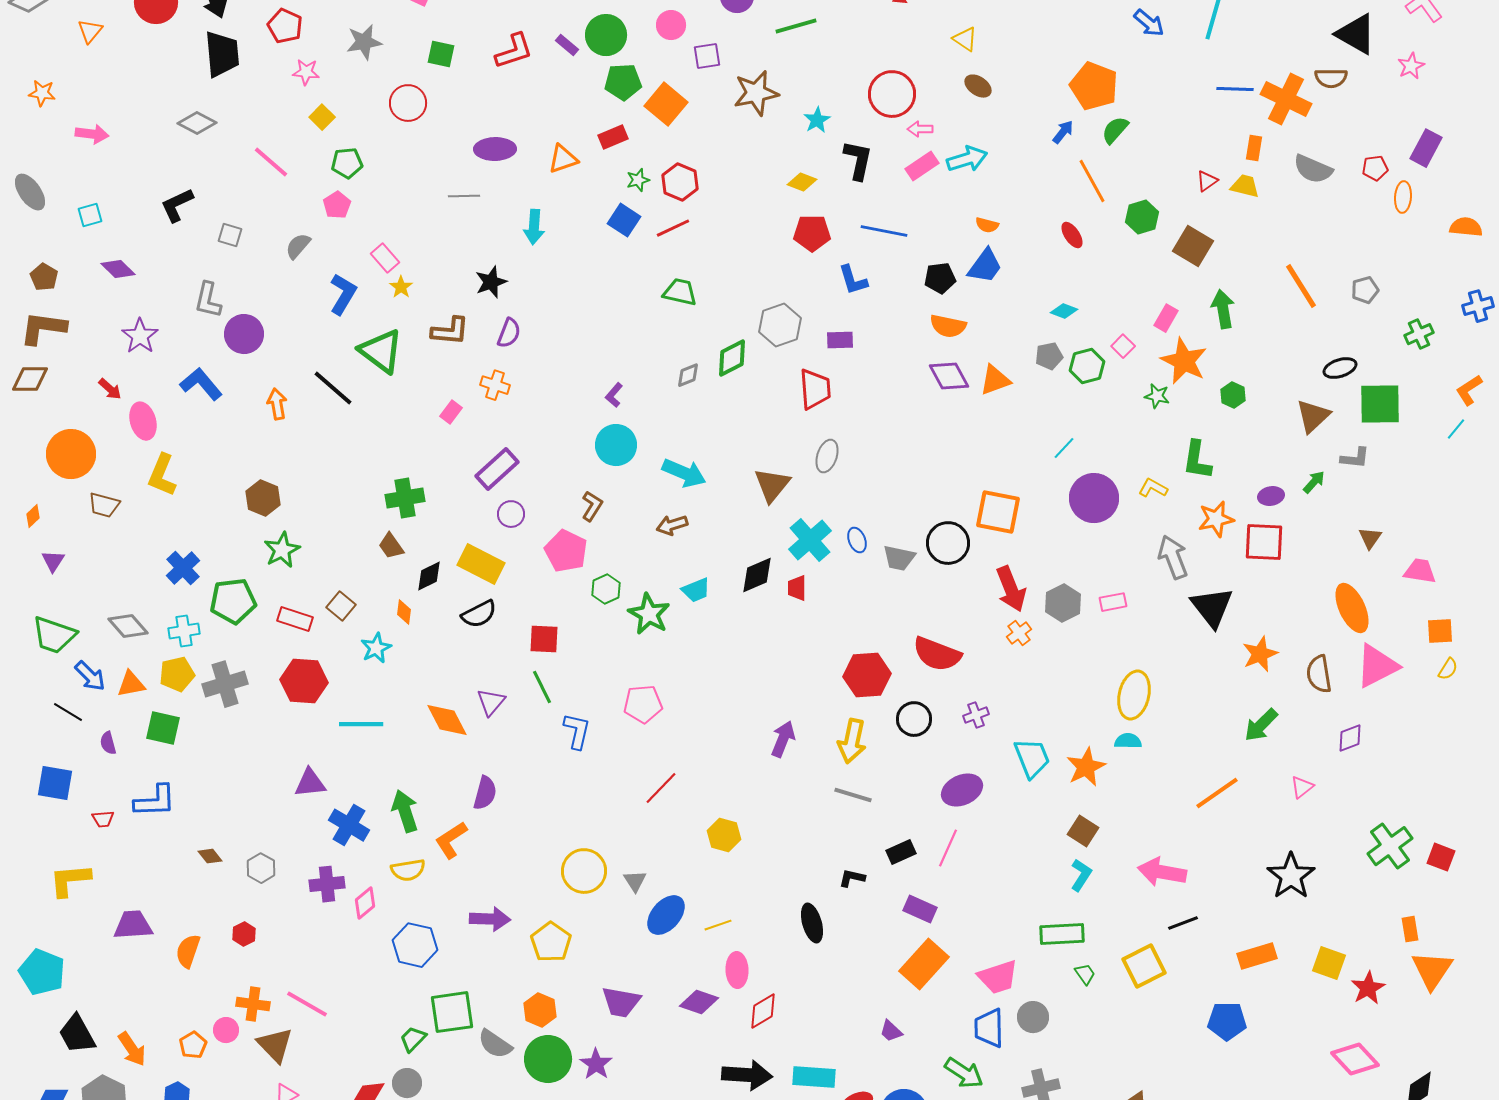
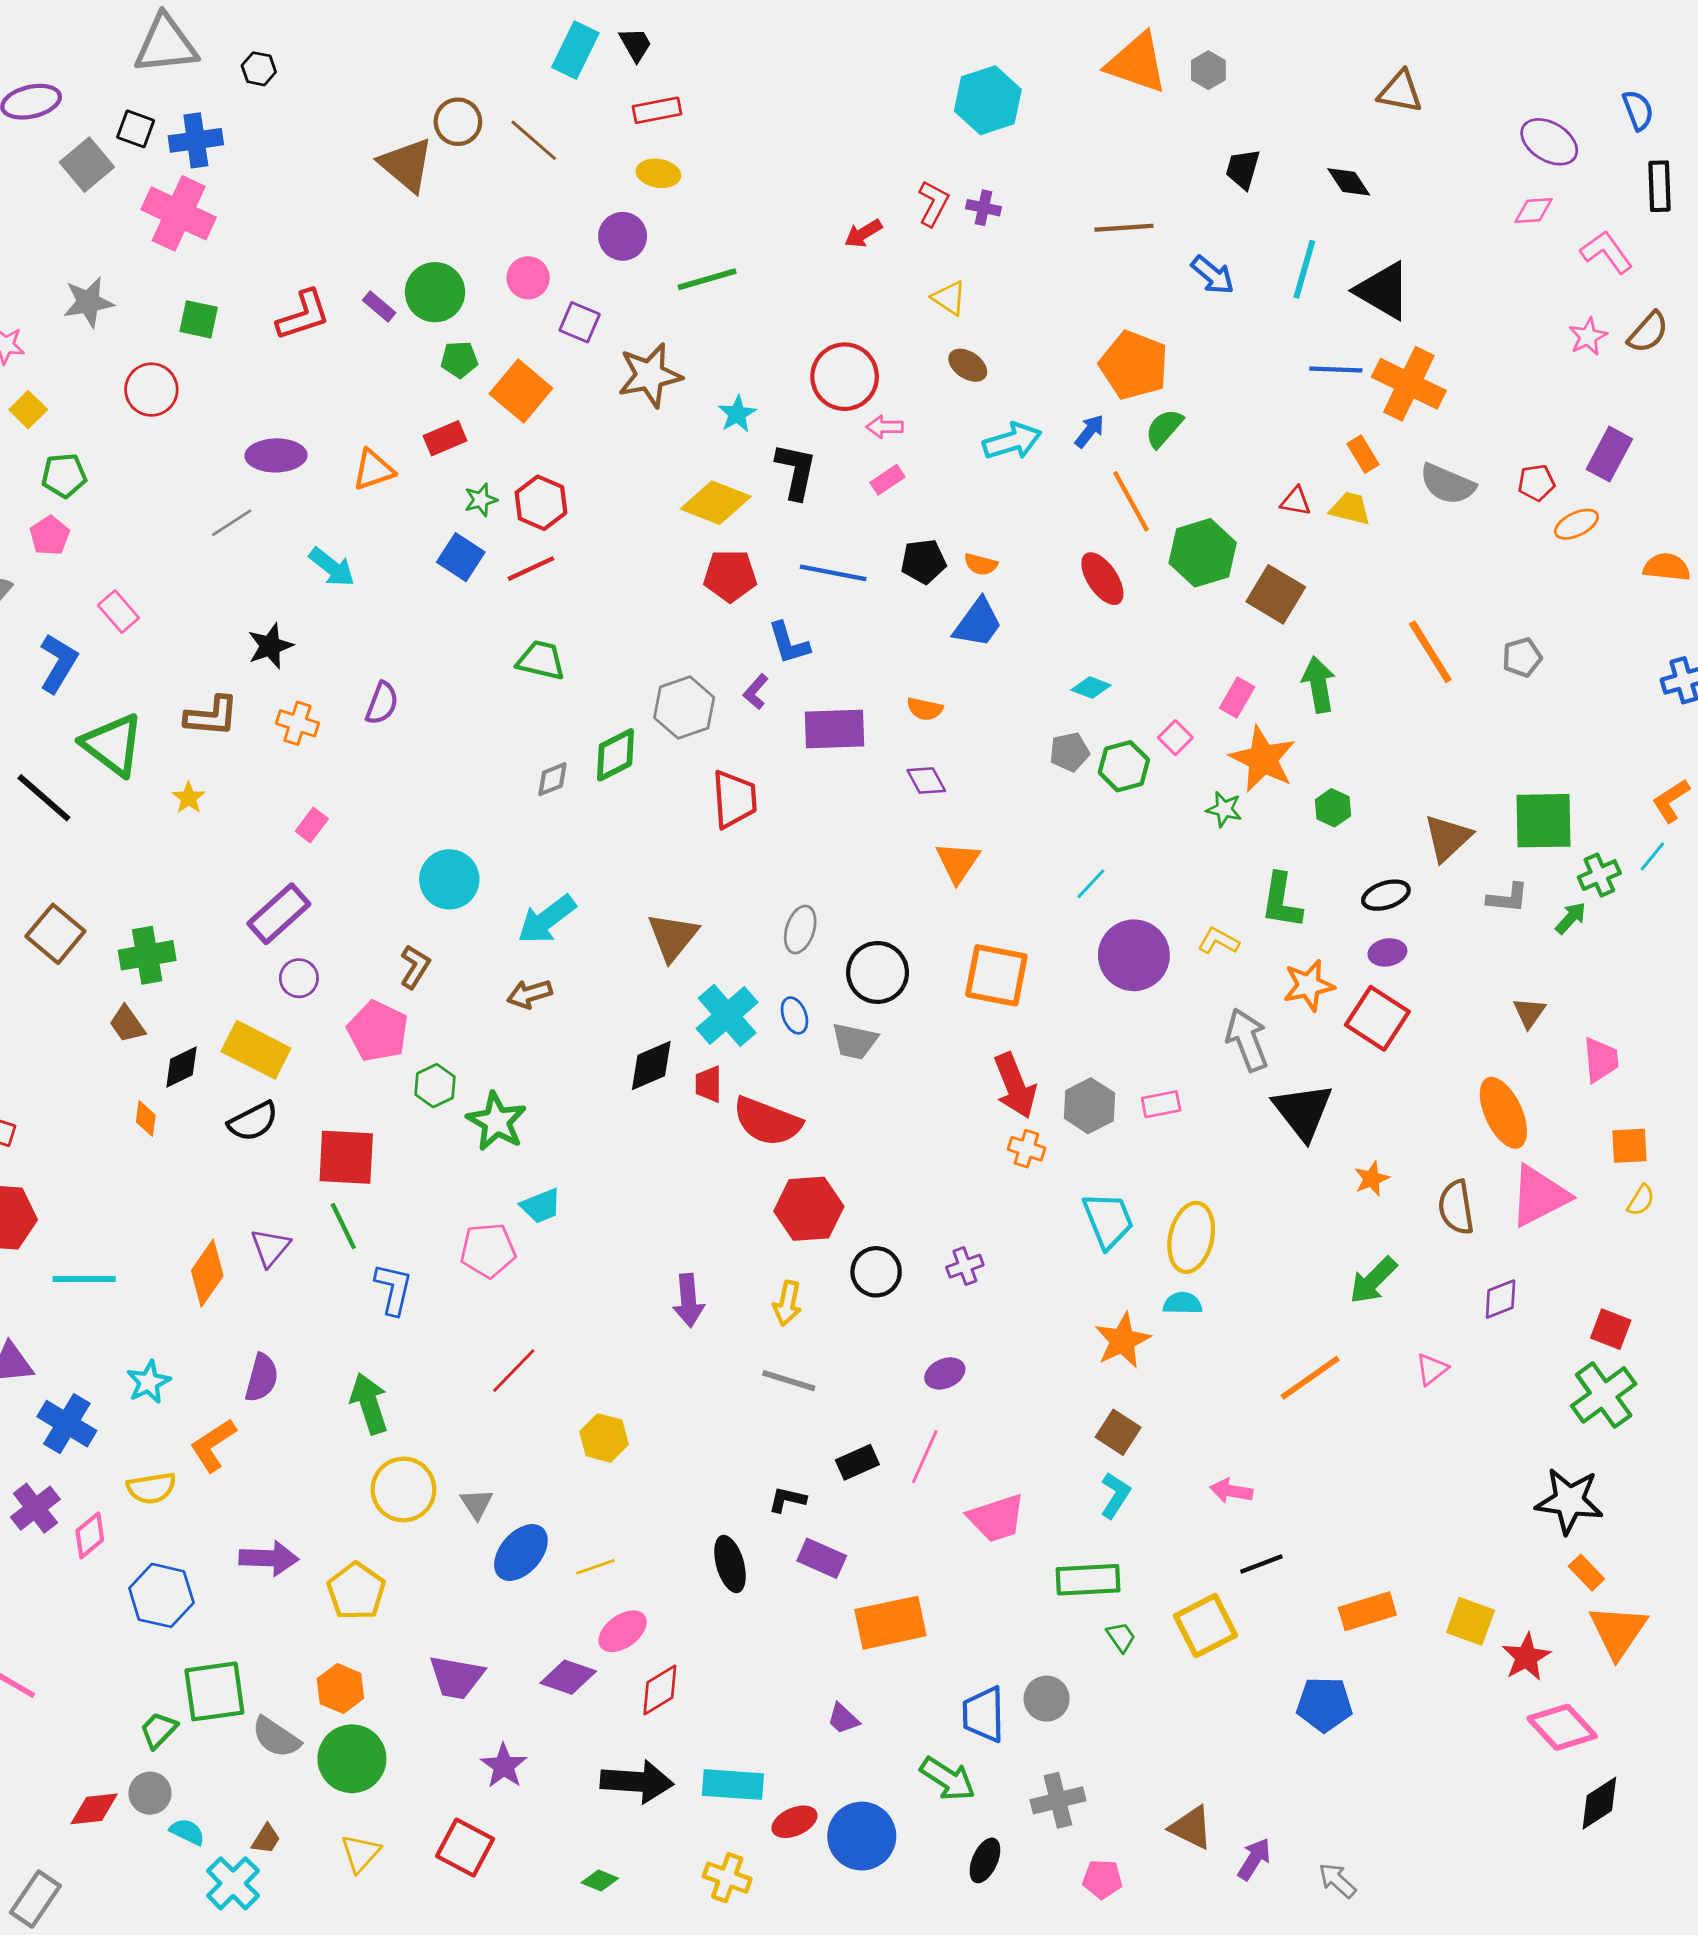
black triangle: (1356, 34) -> (1383, 291), moved
purple square: (707, 56) -> (580, 322), turned 32
brown semicircle: (1331, 78) -> (1648, 332), moved, turned -48
green pentagon: (623, 82) -> (459, 359), size x0.7
orange rectangle: (1254, 148) -> (1363, 454), turned -40
cyan arrow: (967, 159) -> (1012, 441), moved
pink rectangle: (922, 166) -> (888, 480), size x0.7
red triangle: (1207, 181) -> (1296, 501), turned 45
yellow diamond: (802, 182) -> (716, 503), size x1.6
gray line: (464, 196) -> (232, 523), turned -32
orange ellipse: (1403, 197) -> (1576, 524), turned 60
green hexagon: (1142, 217) -> (1203, 553), size x1.4
cyan arrow: (534, 227) -> (332, 567), turned -56
red ellipse: (1072, 235) -> (1102, 579), size x1.4
black pentagon: (940, 278) -> (923, 561), moved
yellow star: (401, 287) -> (189, 798), moved
orange semicircle: (948, 326) -> (925, 709), size x0.7
purple semicircle: (509, 333) -> (382, 703), moved
green cross: (1419, 334) -> (1599, 875), moved
purple rectangle: (840, 340) -> (835, 729), moved, size x1.6
black ellipse: (1340, 368) -> (1386, 895), moved
purple diamond: (949, 376) -> (926, 781), size x0.7
orange triangle: (995, 380) -> (958, 862), moved, turned -36
orange cross: (495, 385) -> (297, 723), moved
purple L-shape: (614, 395) -> (756, 692), moved
pink rectangle: (451, 412) -> (312, 825), moved
gray ellipse: (827, 456) -> (800, 930), moved
cyan arrow: (684, 473) -> (547, 919), turned 120
green arrow: (1314, 482) -> (1571, 918), moved
red square: (1264, 542) -> (1377, 1018), turned 30
black circle: (948, 543) -> (878, 972), moved
pink trapezoid: (1420, 571) -> (1601, 1060), turned 76
cyan trapezoid: (696, 590) -> (541, 1206), moved
brown square: (341, 606) -> (55, 934), moved, size x1.4
orange cross: (1019, 633) -> (1026, 1149), turned -35
red square: (544, 639) -> (346, 1157), size x1.4
cyan star: (376, 648) -> (149, 1382), moved
red semicircle: (937, 654) -> (767, 1121), moved
orange star: (1260, 654) -> (1372, 1179), size x0.7
orange diamond: (447, 720) -> (207, 1273), turned 63
purple arrow: (783, 739) -> (688, 1300), turned 153
yellow arrow: (852, 741) -> (787, 1303), size x0.7
cyan trapezoid: (1032, 758) -> (1108, 1220), moved
purple ellipse: (962, 790) -> (945, 1373), size x0.7
green arrow: (405, 811) -> (369, 1404), moved
green cross: (1390, 846) -> (1604, 1395), moved
red square: (1441, 857) -> (1611, 1329), moved
pink arrow: (1162, 872) -> (1231, 1491), size x0.6
black star: (1291, 876) -> (1569, 1501), moved, turned -30
purple cross: (327, 884) -> (35, 1508), turned -32
purple rectangle: (920, 909) -> (822, 1558), moved
orange rectangle: (1410, 929) -> (1586, 1573), turned -35
orange rectangle: (924, 964) -> (890, 1623), turned 36
pink ellipse: (737, 970) -> (623, 1631), turned 56
pink trapezoid: (998, 977) -> (996, 1518), moved
pink diamond: (1355, 1059) -> (1562, 1727), moved
purple star: (596, 1064) -> (504, 1766), moved

